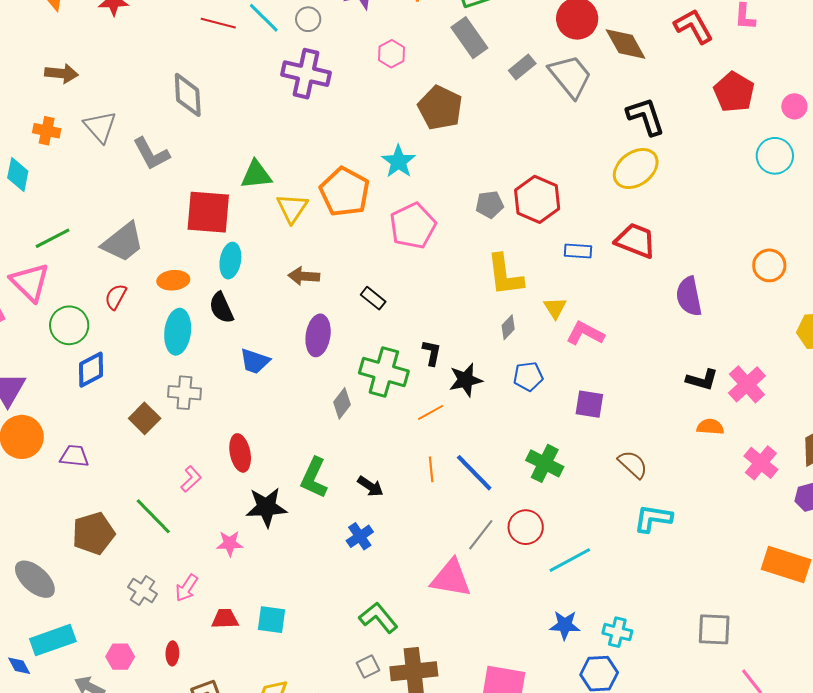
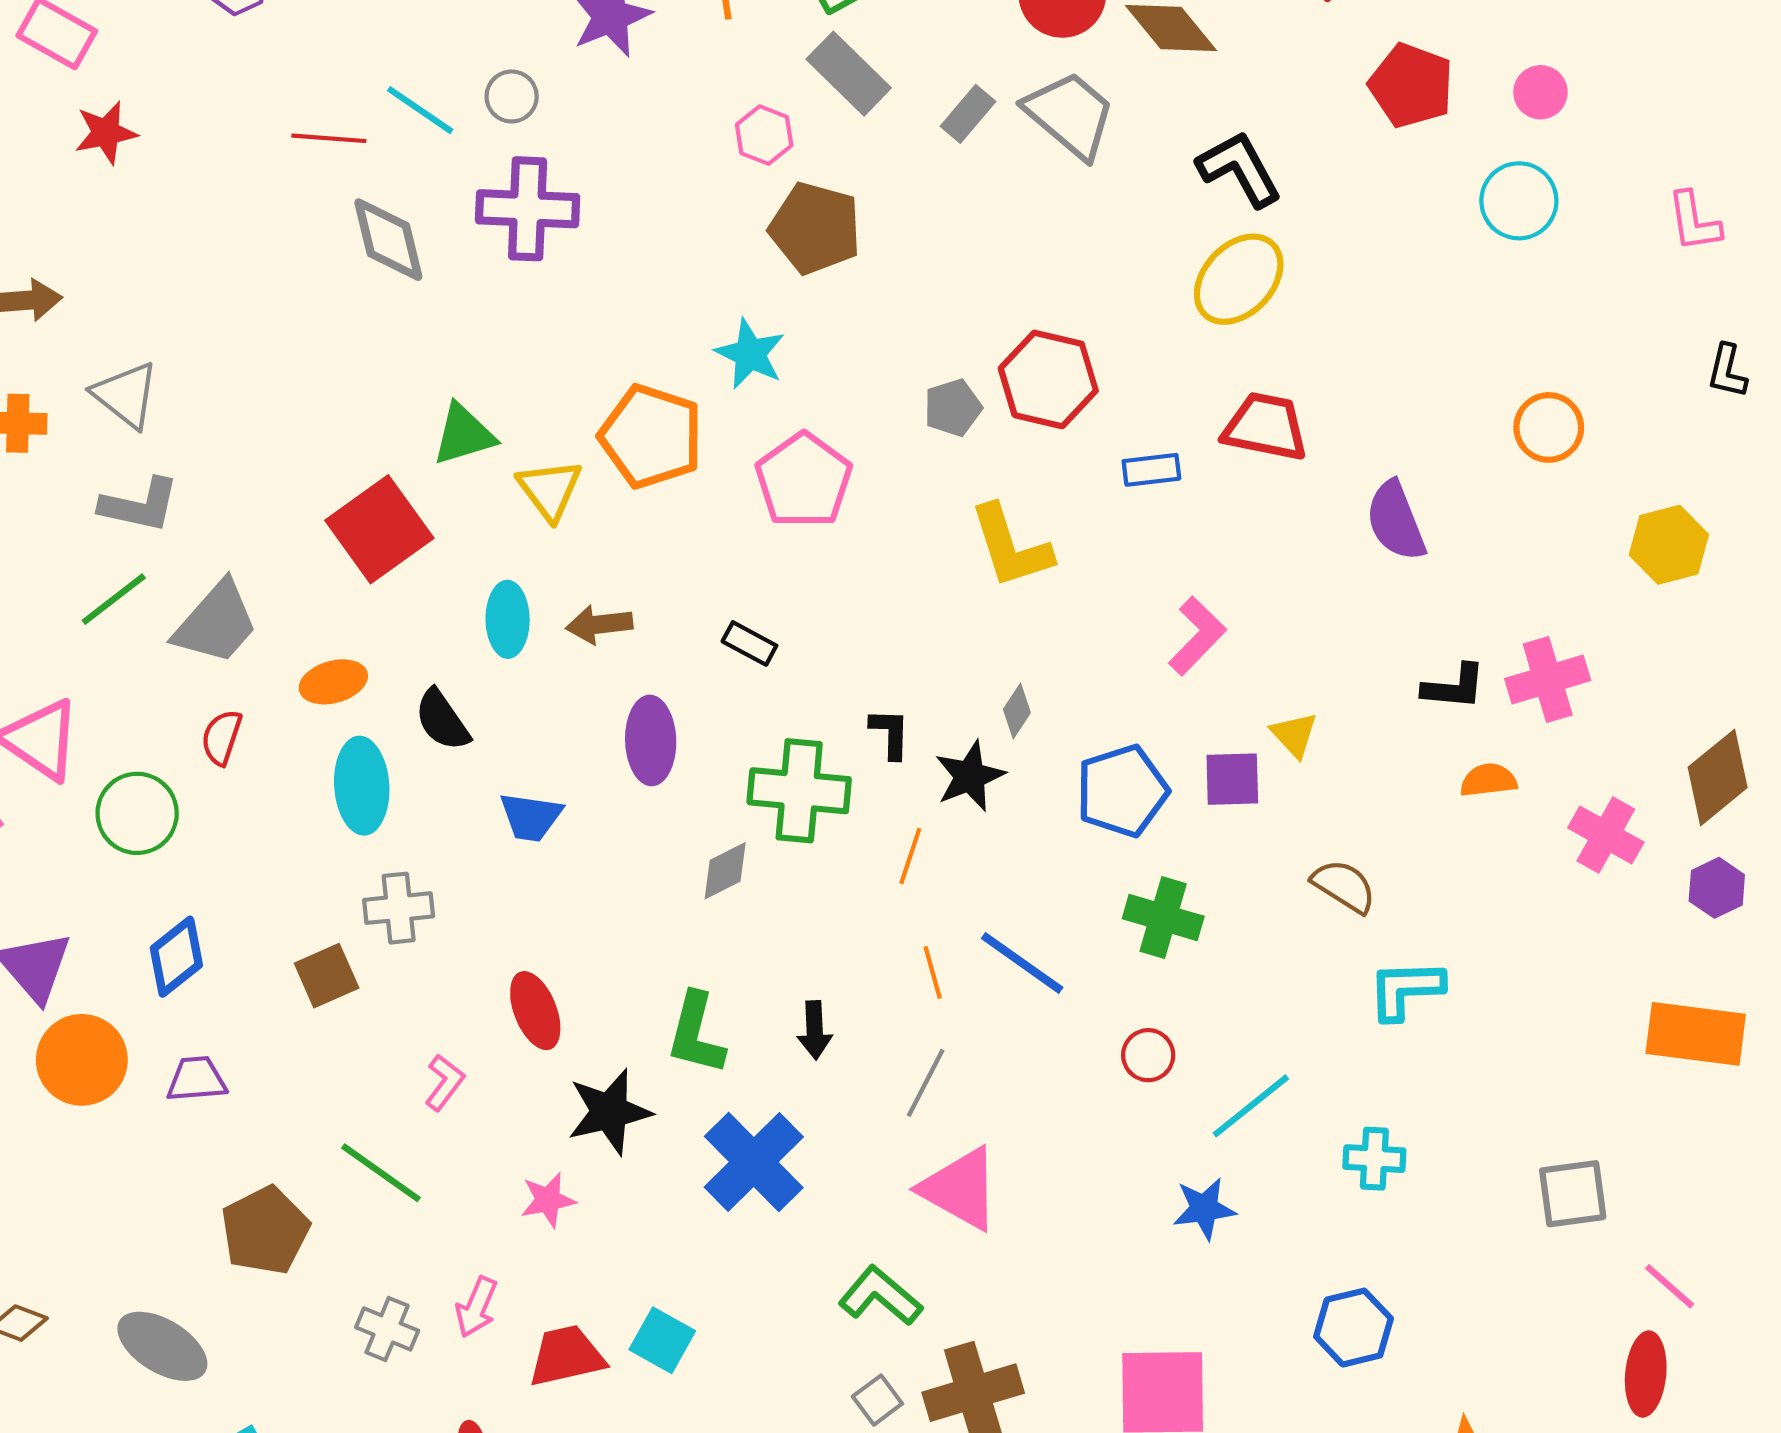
pink hexagon: (392, 54) -> (764, 135), moved
gray diamond: (188, 95) -> (388, 240), moved
gray L-shape: (151, 154) -> (140, 505), moved, turned -39
red square: (208, 212) -> (379, 529), turned -30
green line: (53, 238) -> (114, 599), moved
cyan ellipse: (230, 261) -> (508, 619), moved
yellow triangle: (555, 308) -> (1294, 735), moved
gray diamond: (508, 327) -> (1017, 711), moved
pink L-shape: (585, 333) -> (1197, 636), turned 117
blue diamond: (91, 370) -> (176, 957), moved
blue pentagon: (528, 376) -> (1122, 791), moved, size x1.5
pink cross: (747, 384) -> (1548, 680), turned 36
gray diamond: (342, 403) -> (725, 871), turned 36
orange line: (431, 412) -> (910, 856), turned -32
brown square: (145, 418) -> (327, 976), turned 32
black arrow: (370, 486) -> (815, 1030), turned 64
red circle: (526, 527) -> (1148, 1055), size x0.7
gray line: (481, 535) -> (926, 1083), moved
blue cross: (360, 536) -> (754, 1162), moved, size x1.8
pink triangle: (451, 578) -> (960, 1189), moved, turned 30
red trapezoid: (225, 619) -> (567, 1356), size x1.4
cyan square: (271, 620) -> (662, 1340), turned 32
blue star: (565, 625) -> (1204, 1209), moved
cyan cross: (617, 632) -> (1374, 1159), moved

